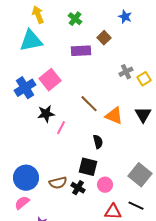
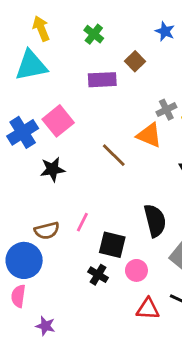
orange triangle: (114, 116) -> (149, 135), moved
pink line: (61, 128) -> (82, 222), moved
black semicircle: (98, 142) -> (155, 221), moved, size x1.6
brown semicircle: (58, 183) -> (47, 231), moved
pink semicircle: (22, 203) -> (18, 296), turned -42

